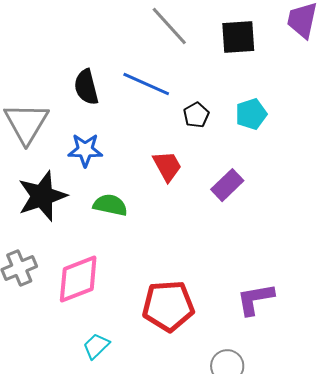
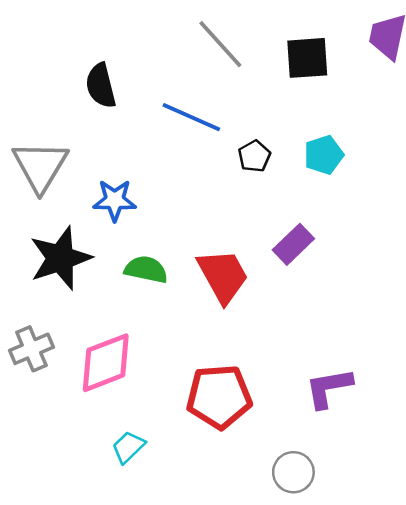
black semicircle: (86, 87) -> (101, 86), moved
red trapezoid: (167, 166) -> (223, 276), moved, size x1.4

